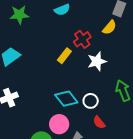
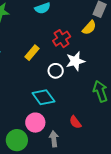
yellow rectangle: (64, 56) -> (32, 53), moved
white circle: (91, 101) -> (56, 71), moved

